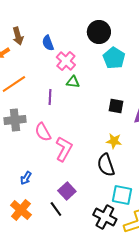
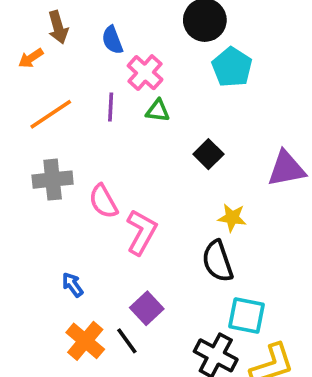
purple line: (50, 97) -> (111, 107), moved
black square: (116, 106) -> (208, 154), moved, turned 35
blue arrow: (26, 178) -> (73, 285), turned 112
orange cross: (21, 210) -> (85, 341), moved

